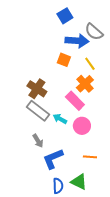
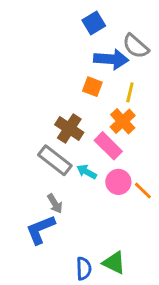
yellow line: (90, 64) -> (130, 92), turned 48
brown cross: (37, 89) -> (69, 128), moved
orange line: (90, 157) -> (143, 191), moved, turned 40
blue L-shape: (53, 159) -> (40, 230), moved

